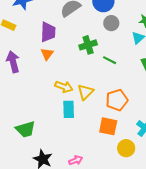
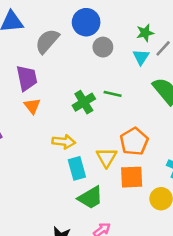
green cross: (88, 45) -> (84, 102), moved
yellow triangle: (85, 92) -> (107, 157), moved
green trapezoid: (26, 129) -> (90, 198), moved

